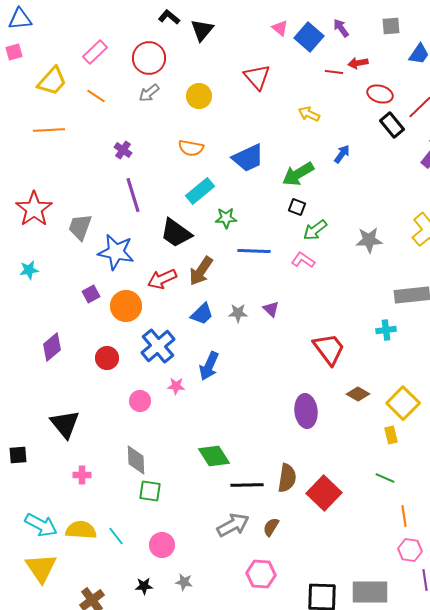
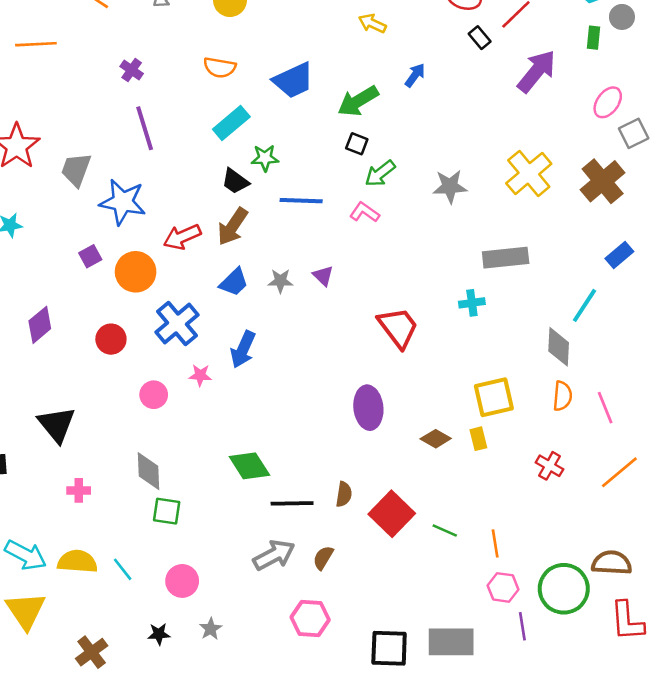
black rectangle: (392, 125) -> (480, 38), size x0.7
black trapezoid: (176, 233) -> (235, 181), moved, size x0.7
brown diamond: (358, 394) -> (436, 439), moved
yellow square: (403, 403) -> (494, 397), turned 32
brown semicircle: (287, 478) -> (344, 494), size x0.7
green line: (385, 478) -> (445, 531), moved
gray star: (184, 582) -> (211, 629), turned 30

